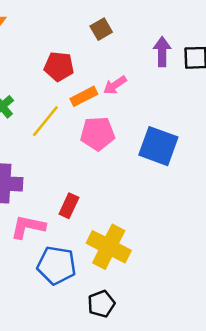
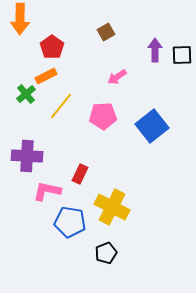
red pentagon: (59, 66) -> (52, 47), moved, turned 30
orange rectangle: (84, 96) -> (46, 76), moved
blue square: (158, 146) -> (152, 126), turned 32

